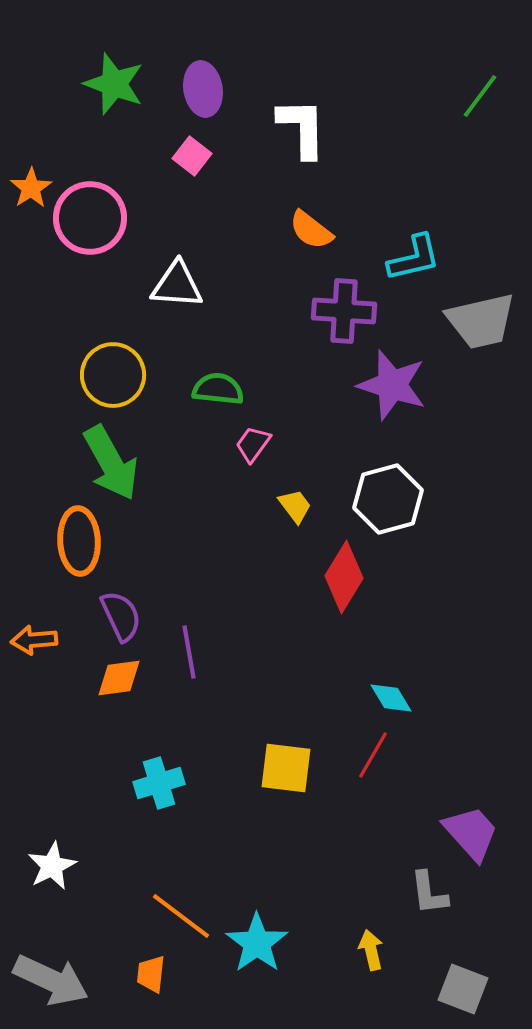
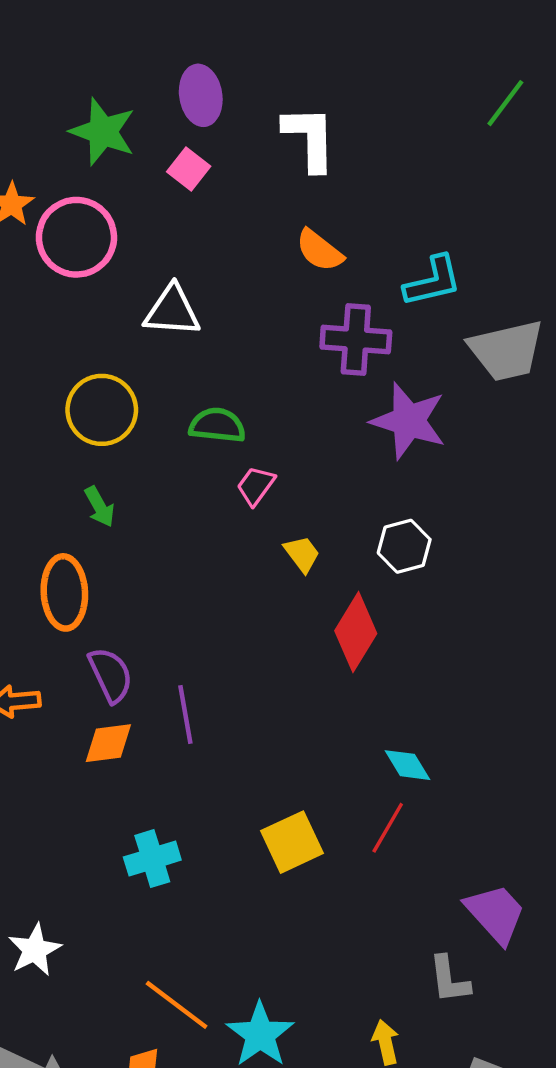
green star: (114, 84) -> (103, 132), moved
green arrow: (111, 463) -> (100, 507), size x0.5
white hexagon: (388, 499) -> (404, 546), size x0.7
yellow square: (286, 768) -> (292, 842), turned -32

